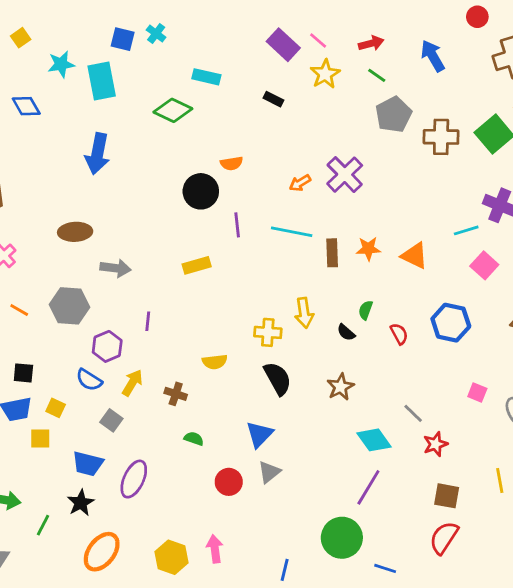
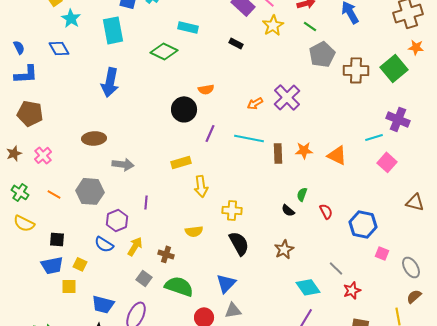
cyan star: (61, 64) -> (71, 18), moved, turned -30
purple line: (237, 225) -> (210, 133), turned 30
yellow arrow: (304, 313) -> (201, 186), moved
blue hexagon: (451, 323) -> (363, 224), moved
gray square: (111, 420) -> (144, 278), moved
green semicircle: (194, 439) -> (179, 286), size x2.0
gray triangle: (269, 472) -> (233, 310), turned 30

